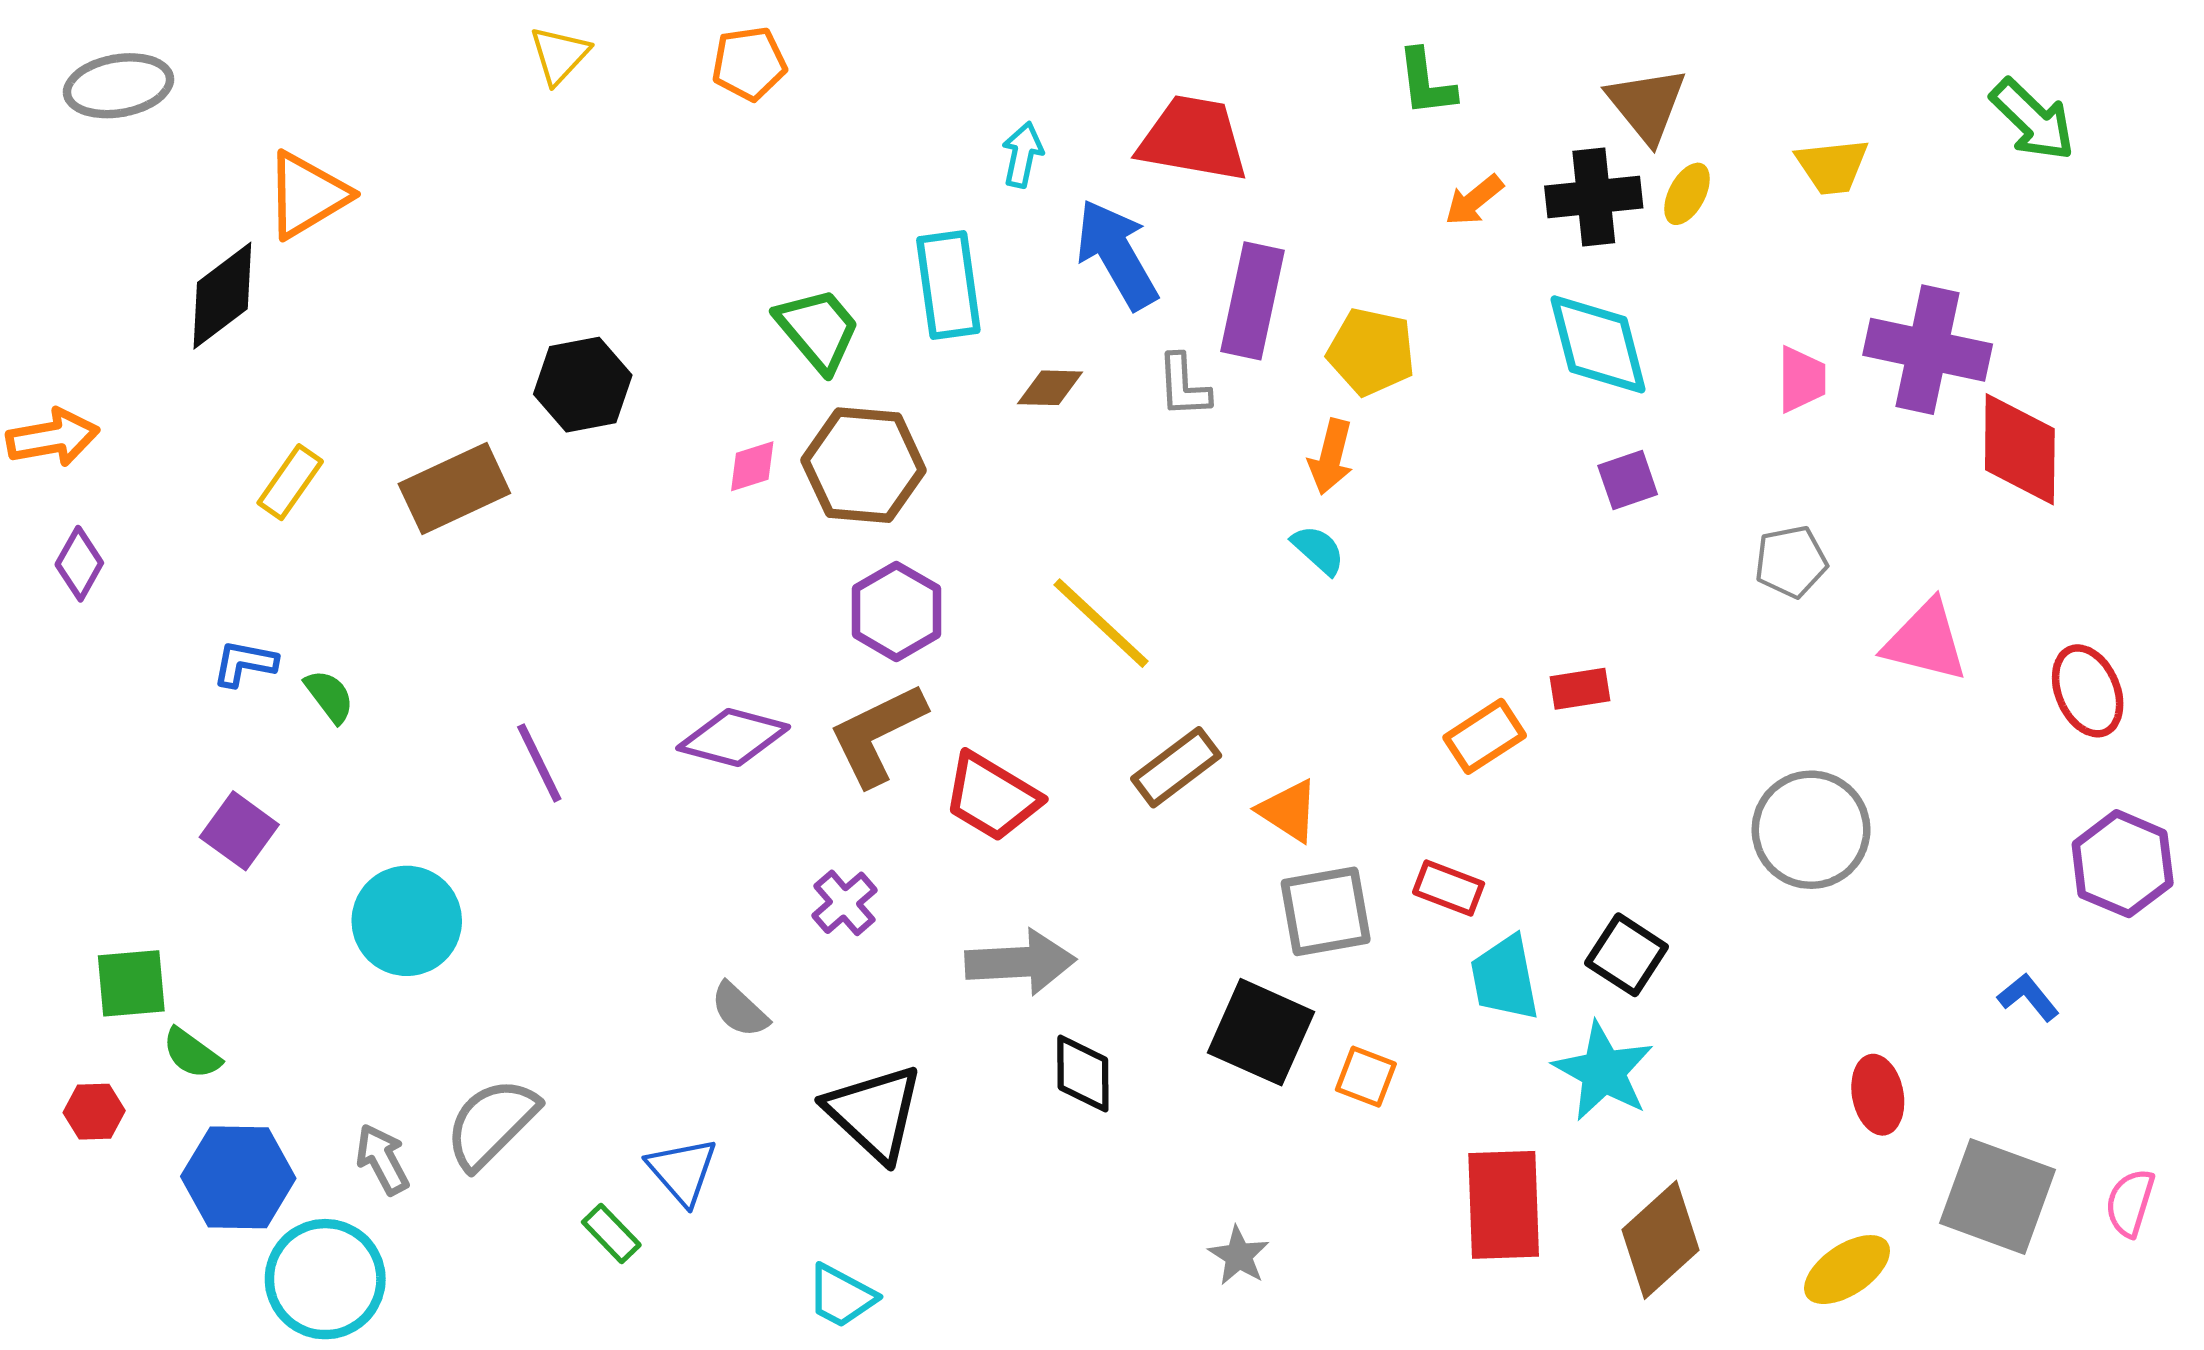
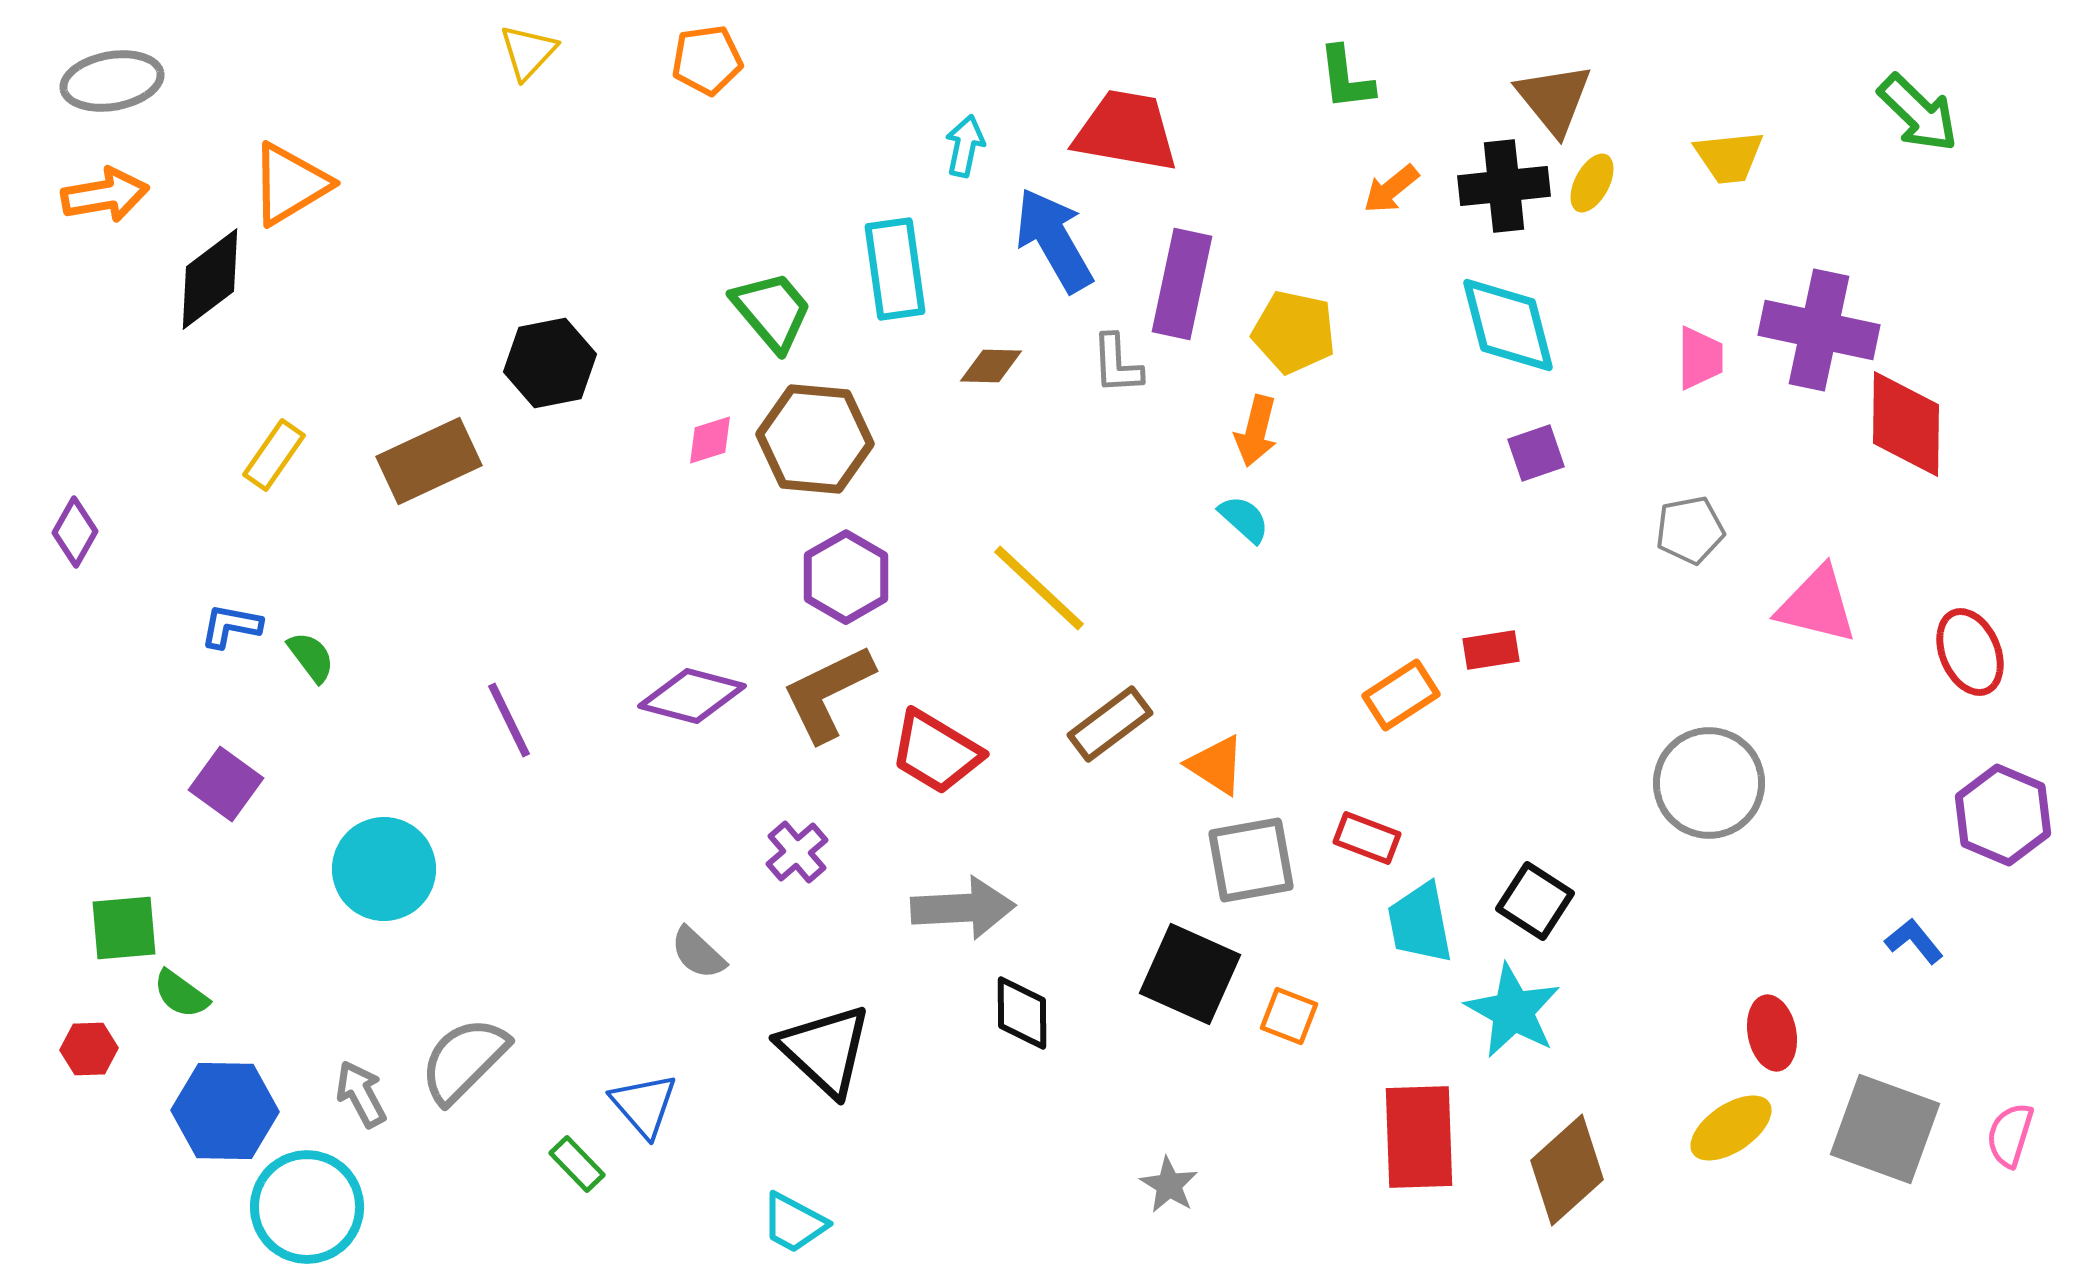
orange arrow: (53, 438) -> (105, 195), moved
yellow ellipse: (1847, 1270) -> (1731, 1128), moved

